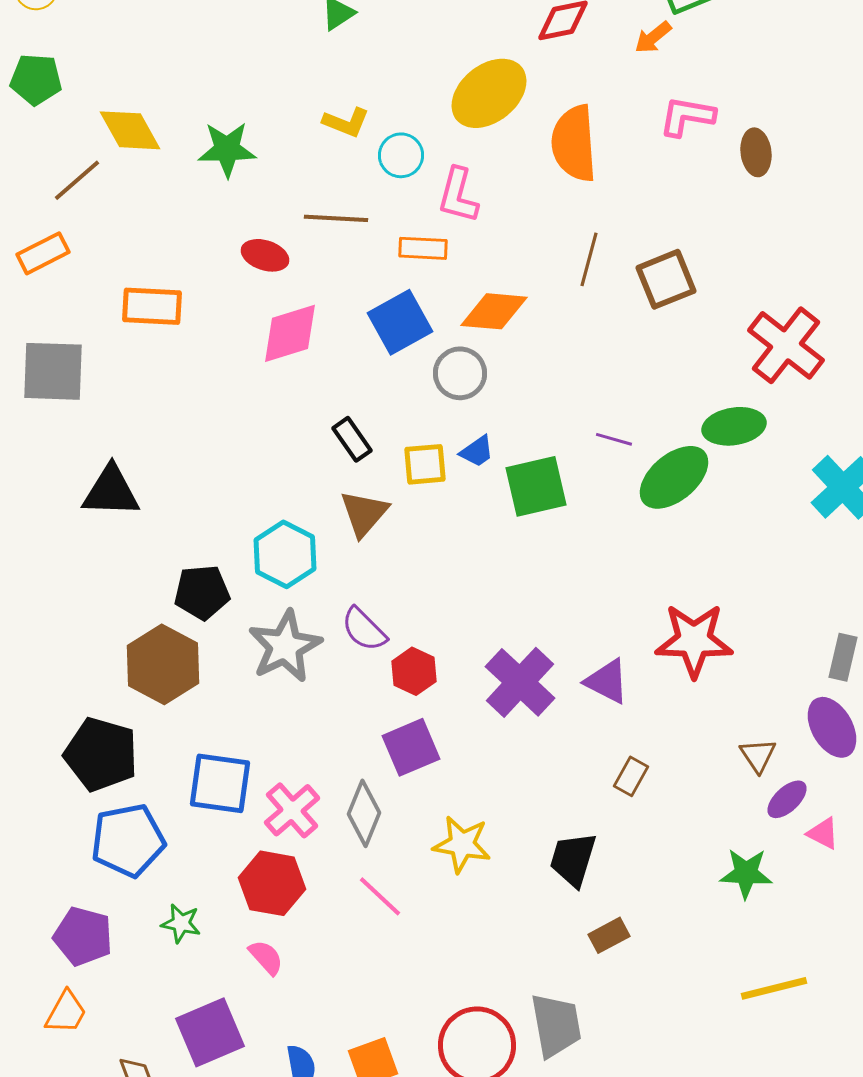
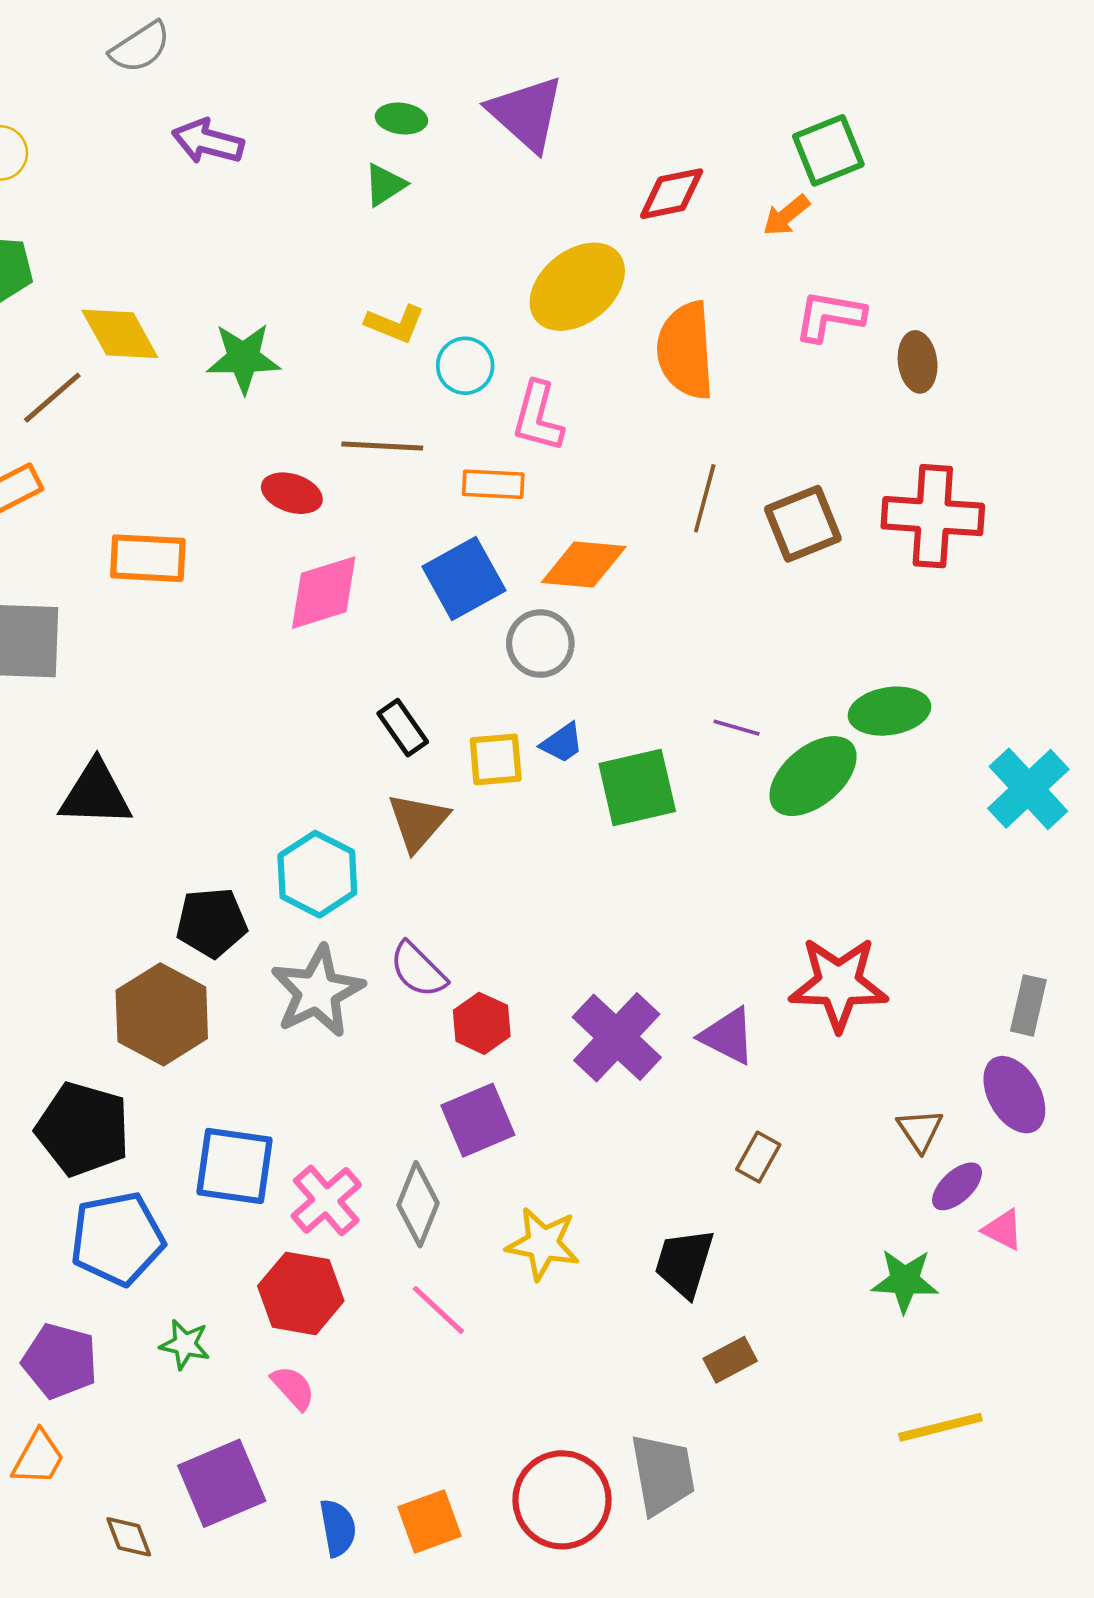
red cross: (786, 345) -> (933, 516), moved, turned -34

